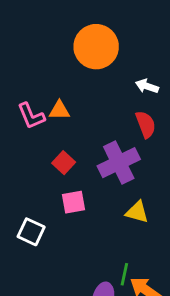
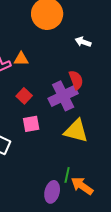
red semicircle: (146, 124) -> (76, 80), moved
yellow triangle: (137, 212) -> (76, 131), size x1.5

